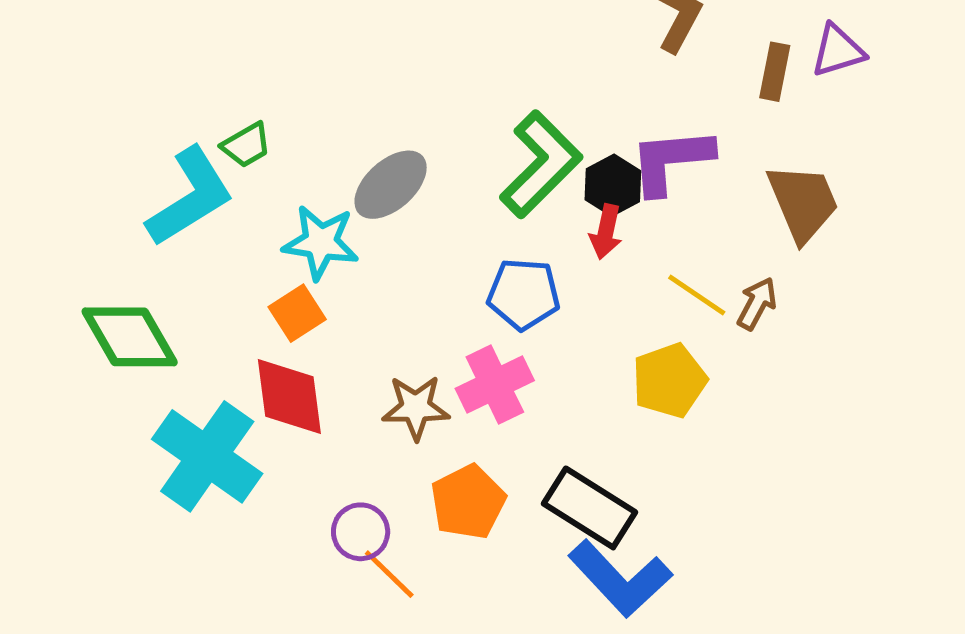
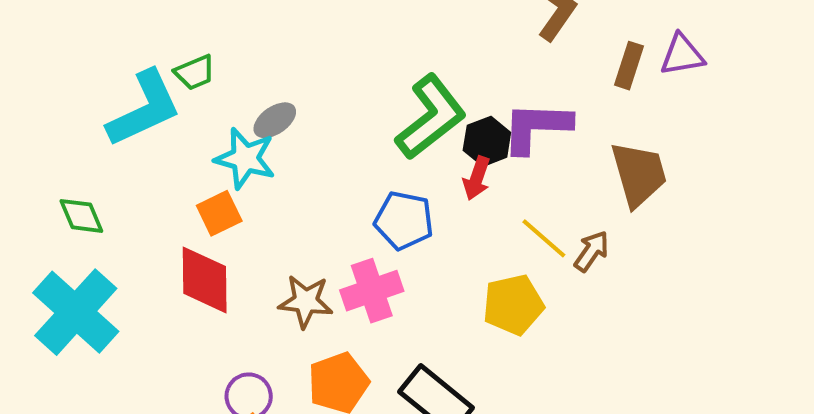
gray ellipse: (391, 185) -> (275, 120), moved, size x0.7
green diamond: (130, 337) -> (81, 216), size x0.6
cyan cross: (207, 456) -> (76, 312), moved

